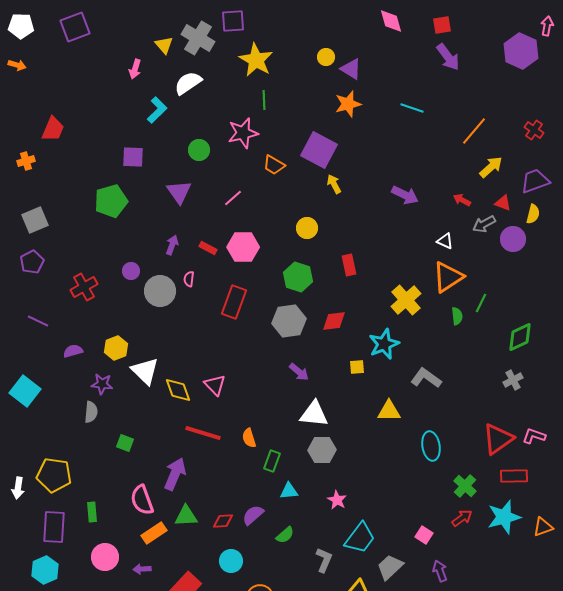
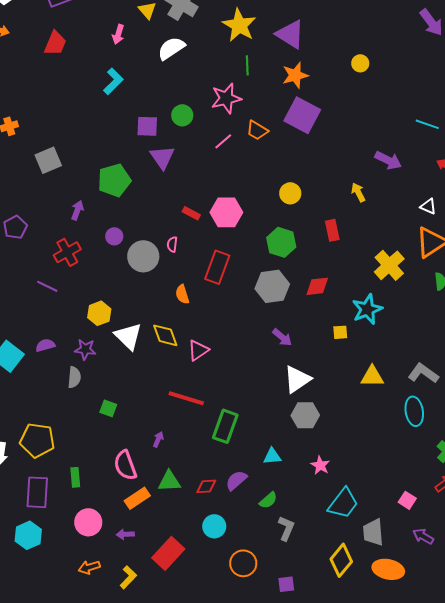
yellow circle: (326, 57) -> (360, 63), moved
purple triangle: (351, 69) -> (290, 34), moved, size x1.4
orange star: (348, 104) -> (295, 75), moved
cyan line: (412, 108) -> (427, 124), moved
cyan L-shape: (157, 110) -> (113, 81), moved
red trapezoid: (53, 129) -> (55, 43), moved
purple square: (133, 157) -> (147, 126), moved
yellow arrow: (334, 184) -> (358, 192), moved
pink line: (233, 198) -> (223, 141), moved
green pentagon: (111, 201) -> (114, 180), moved
gray square: (35, 220) -> (48, 160), moved
purple arrow: (172, 245) -> (77, 210), moved
purple line: (38, 321) -> (47, 286), moved
purple semicircle: (73, 351) -> (45, 345), moved
gray L-shape: (426, 378) -> (423, 373), moved
pink triangle: (215, 385) -> (198, 350), turned 40
yellow diamond: (178, 390) -> (165, 335), moved
white triangle: (314, 414) -> (297, 379), turned -40
orange semicircle: (249, 438) -> (182, 294), moved
green rectangle: (272, 461) -> (225, 426), moved, size x1.5
purple arrow: (175, 474) -> (158, 439), size x0.5
gray L-shape: (324, 560) -> (286, 528), moved
gray trapezoid: (390, 567) -> (373, 532), turned -52
purple arrow: (440, 571) -> (423, 536), turned -40

